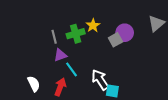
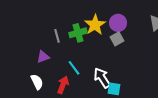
yellow star: (93, 26) -> (95, 25), size x1.5
purple circle: (125, 33) -> (118, 23), moved
purple triangle: (60, 55) -> (43, 57), moved

